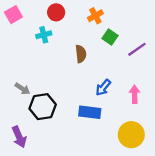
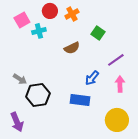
pink square: (13, 15) -> (22, 20), moved
orange cross: (95, 16) -> (72, 14), moved
purple line: (137, 49) -> (116, 60), moved
brown semicircle: (81, 54) -> (72, 48), turned 70

